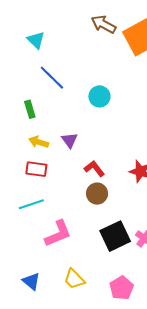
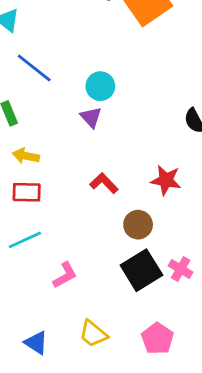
purple triangle: (70, 140) -> (91, 117), moved
brown circle: (97, 194) -> (138, 225), moved
pink L-shape: (58, 234) -> (65, 275), size x0.7

